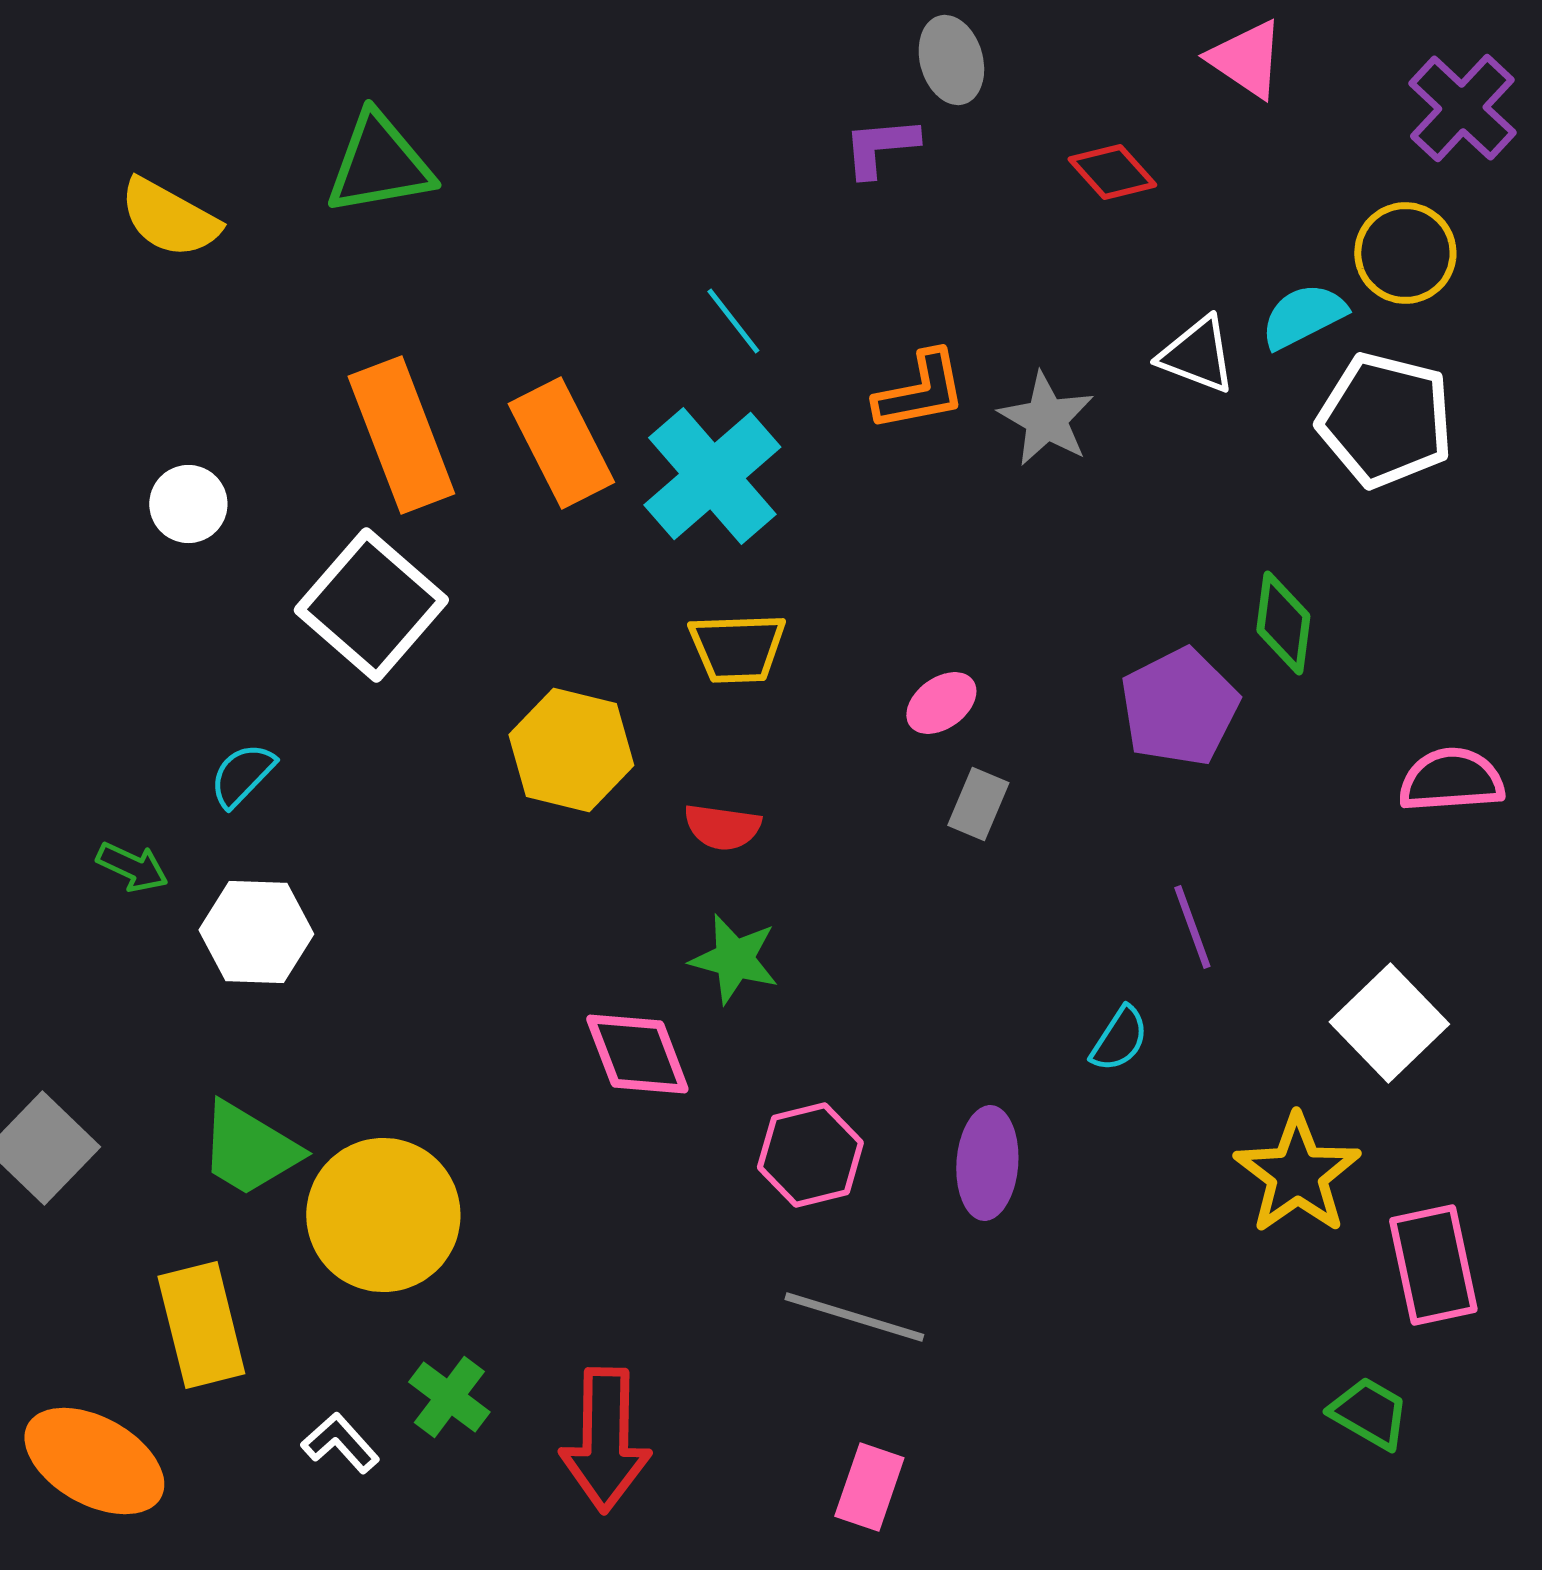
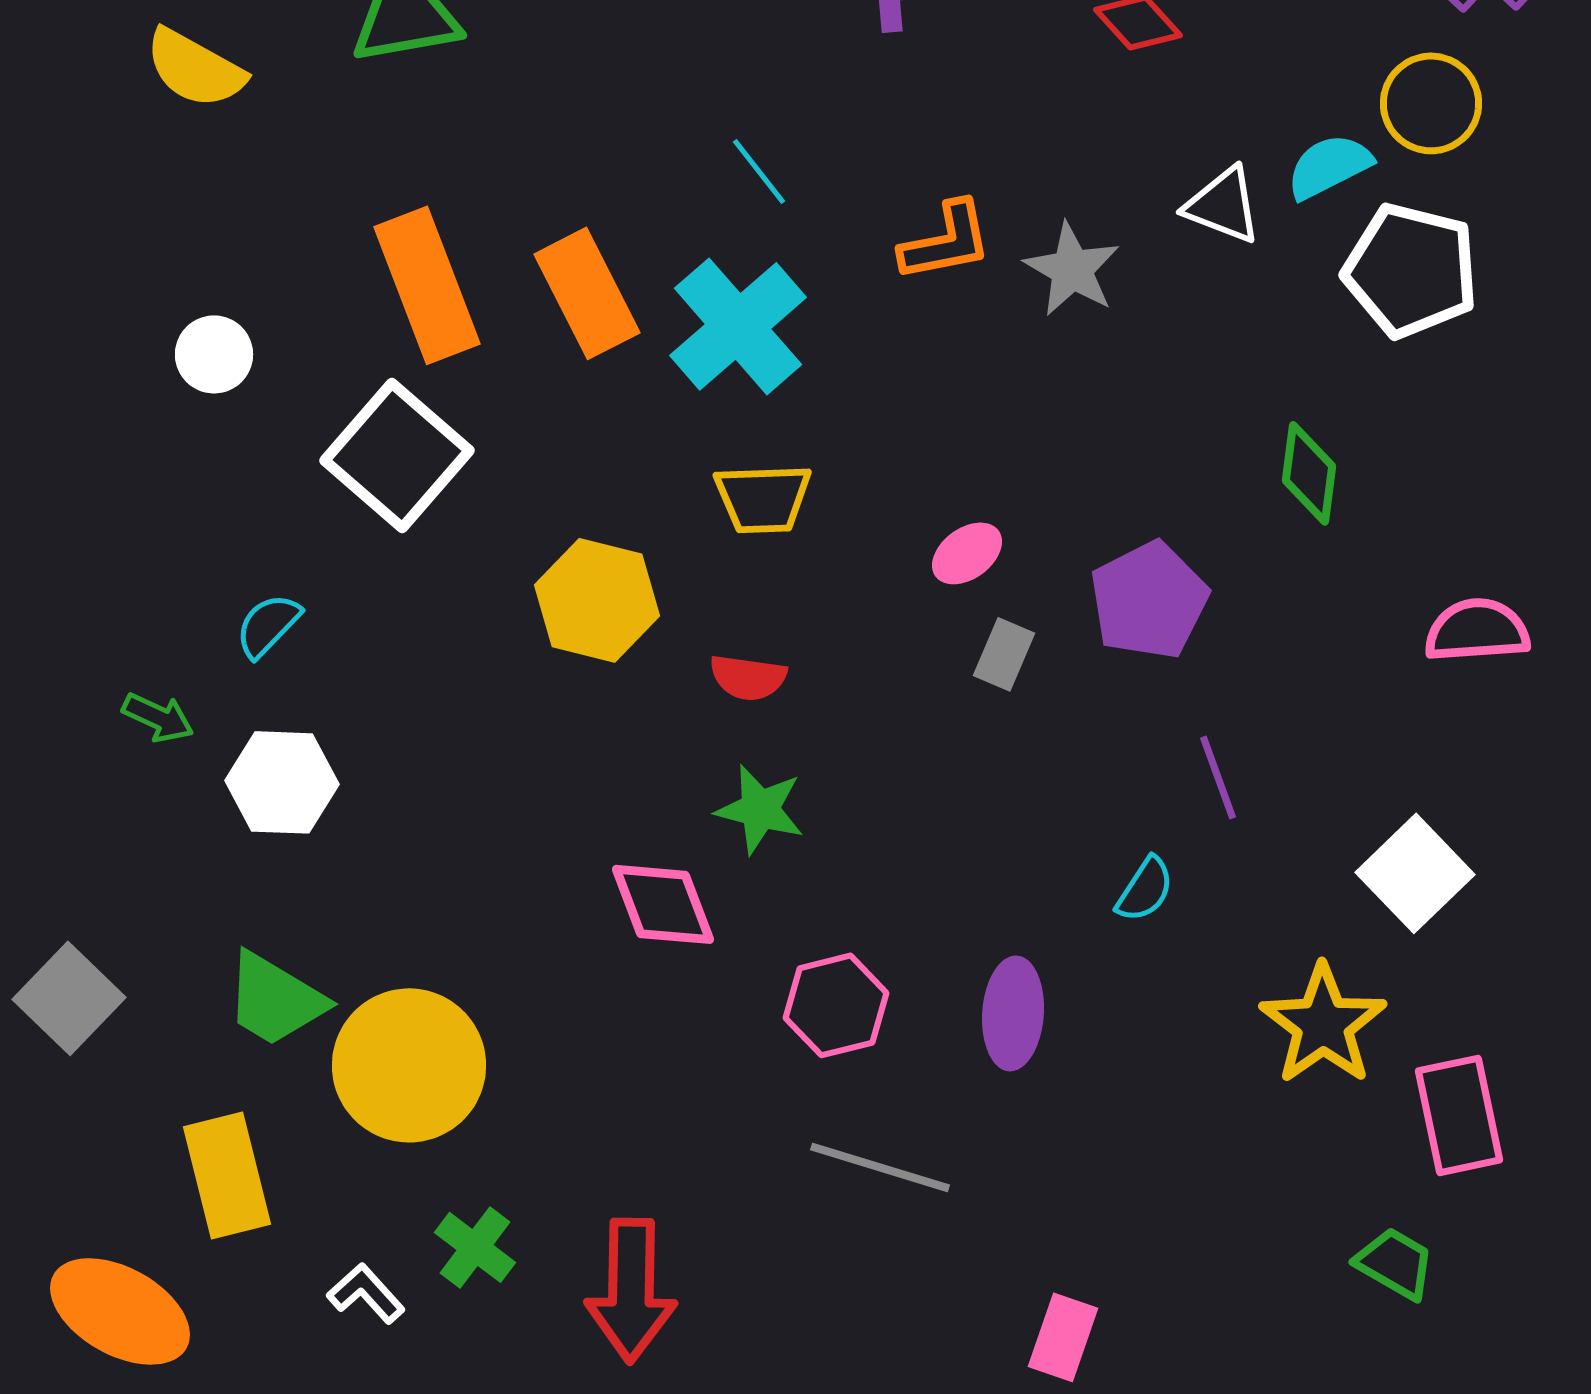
purple pentagon: (1179, 707) -> (1149, 600), moved
pink rectangle: (869, 1487) -> (1063, 1337), moved

